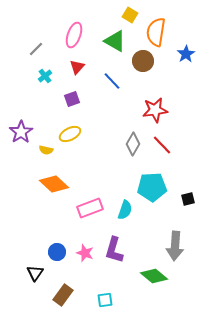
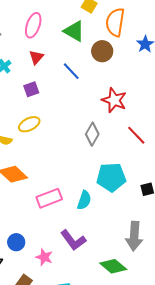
red star: (155, 110) -> (114, 100), turned 30
red line: (162, 145) -> (136, 135), moved
purple L-shape: (114, 250) -> (73, 240), turned -52
pink star: (85, 253) -> (44, 257), moved

